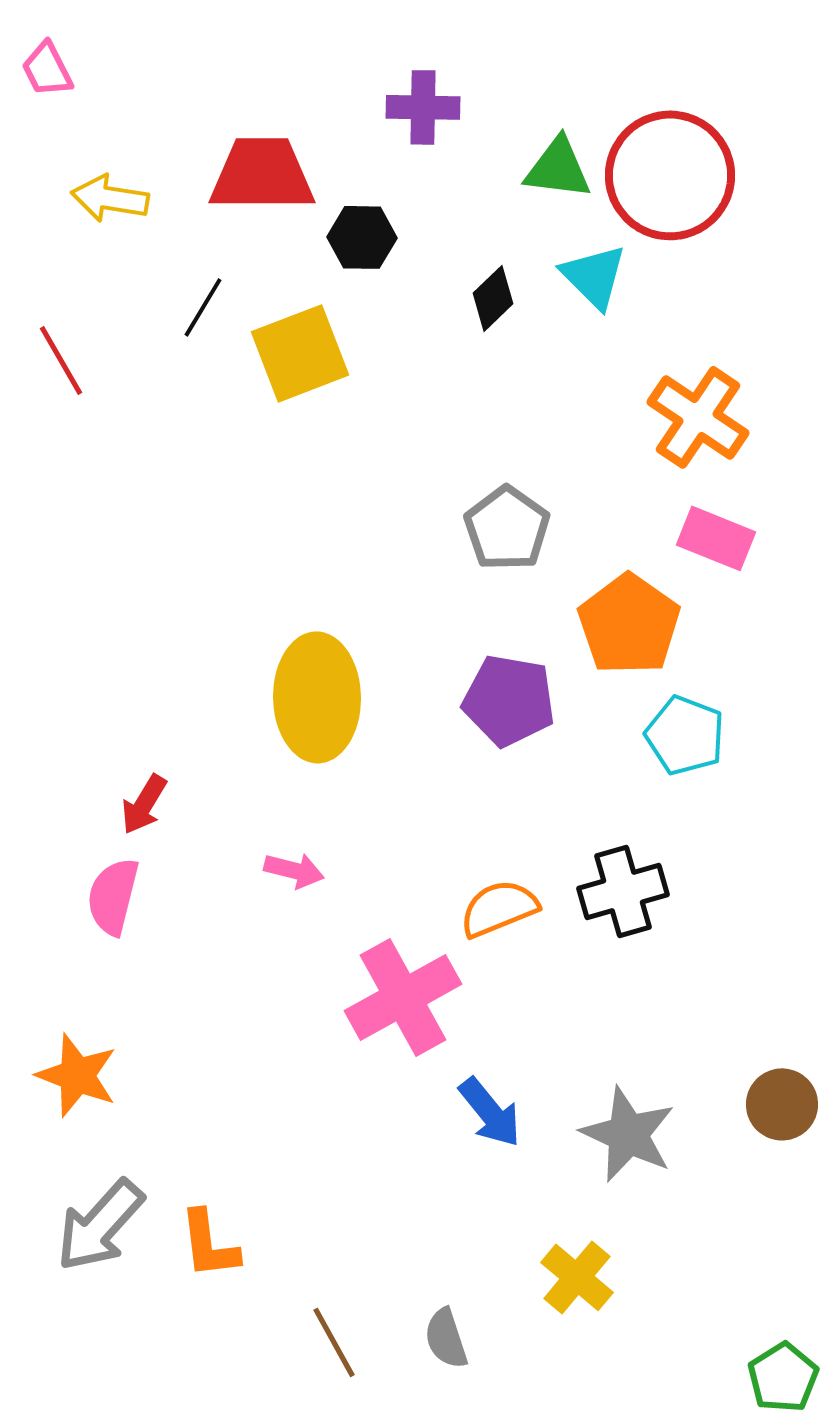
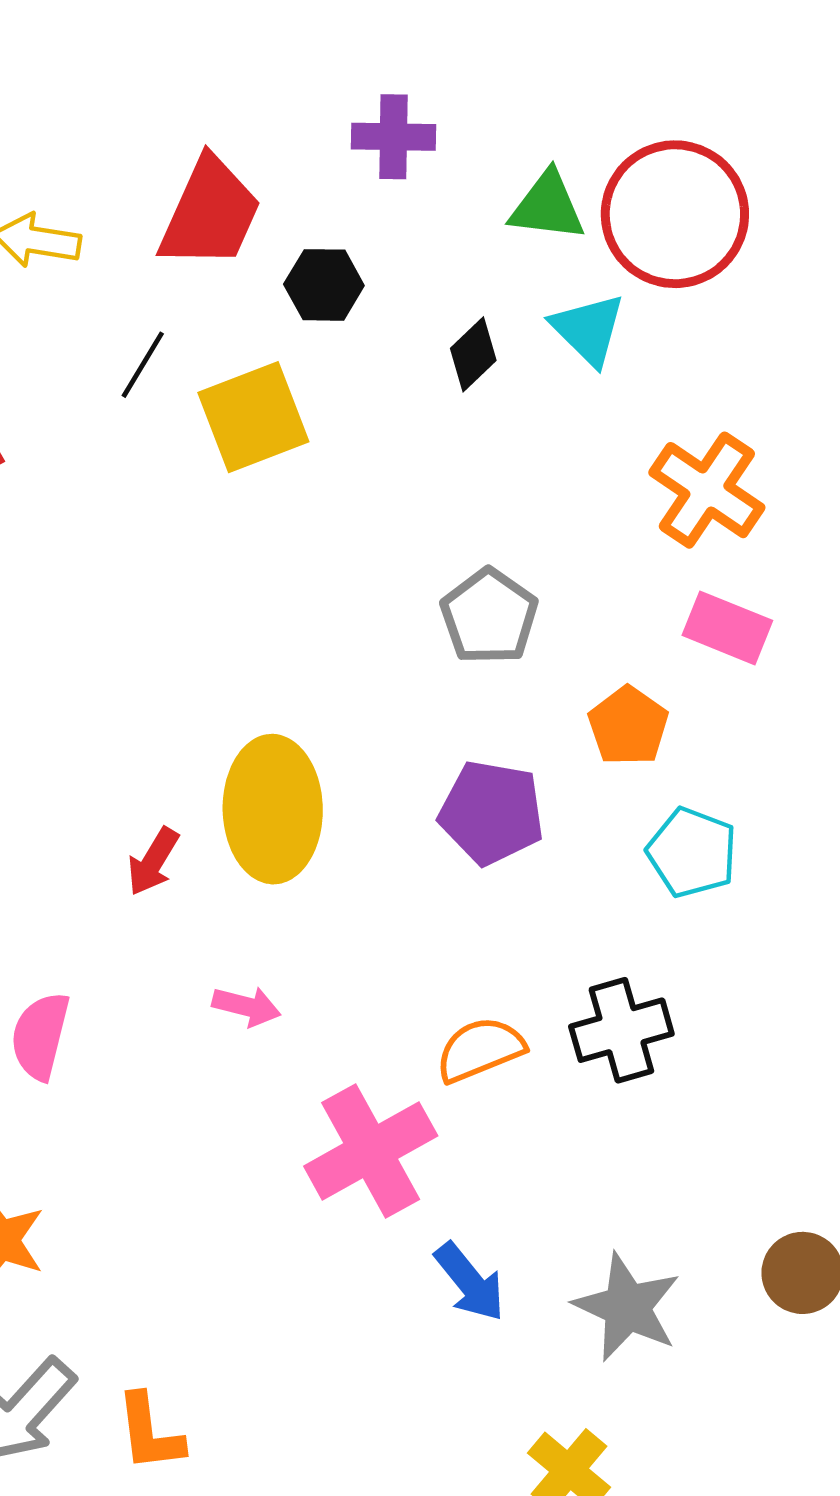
red trapezoid: (262, 174) -> (210, 213), turned 114
orange pentagon: (629, 624) -> (628, 726), size x0.7
red arrow: (144, 804) -> (153, 862), moved

